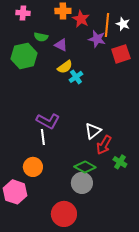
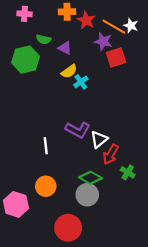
orange line: (107, 25) -> (114, 27), turned -65
red square: (121, 54) -> (116, 57), moved
purple L-shape: (48, 121) -> (78, 130), moved
orange circle: (33, 167) -> (46, 186), moved

